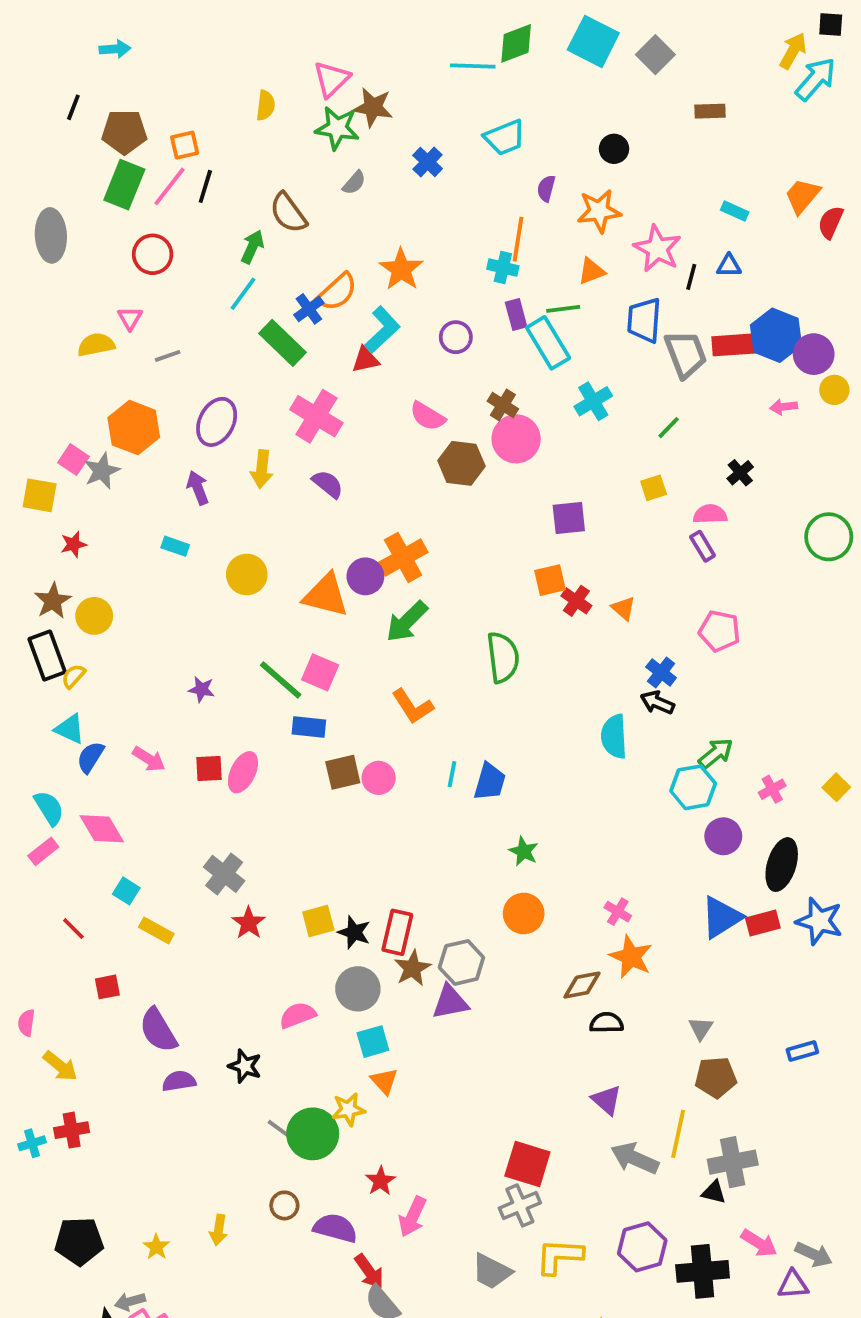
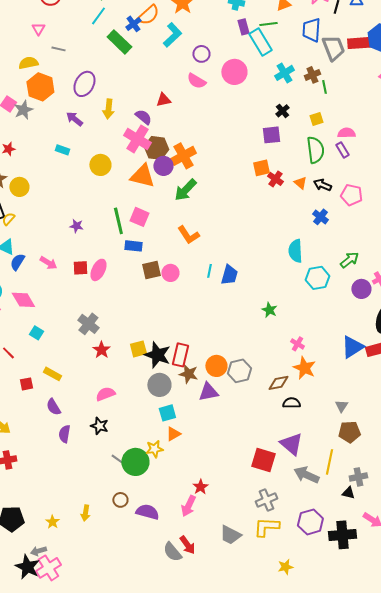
purple circle: (456, 337) -> (201, 54), moved
yellow semicircle: (96, 345) -> (28, 63), moved
gray line: (168, 356) -> (58, 49), turned 32
red triangle: (365, 360) -> (163, 100), moved
brown cross: (503, 405) -> (312, 75), moved, turned 35
pink cross: (316, 416) -> (137, 139), moved
green line: (669, 428) -> (324, 87), turned -56
pink circle: (516, 439) -> (234, 72), moved
brown hexagon: (461, 463) -> (156, 148), moved
black cross: (740, 473) -> (282, 111), moved
purple arrow: (198, 488) -> (74, 119), turned -30
green semicircle: (503, 657) -> (315, 150), moved
green line: (281, 680) -> (118, 221), turned 36
black arrow: (657, 703) -> (322, 185), moved
cyan hexagon: (693, 787) -> (317, 278), moved
purple circle: (723, 836) -> (361, 289), moved
green star: (524, 851) -> (269, 310), moved
orange circle: (524, 913) -> (216, 366), moved
yellow rectangle: (156, 930) -> (52, 374), moved
black star: (354, 932) -> (157, 355), size x1.5
gray hexagon: (461, 962) -> (239, 371), moved
brown star: (412, 968) -> (188, 374), turned -30
pink semicircle: (298, 1015) -> (105, 394), moved
purple semicircle: (158, 1030) -> (53, 407), size x0.7
purple semicircle: (179, 1081) -> (64, 434), turned -72
orange triangle: (384, 1081) -> (173, 434), turned 42
purple triangle: (606, 1100) -> (291, 444), size x1.4
gray cross: (733, 1162) -> (358, 477), size x0.7
red square: (527, 1164) -> (263, 460), moved
red star: (380, 1181) -> (200, 487), moved
gray cross: (520, 1205) -> (266, 500), moved
red arrow: (369, 1271) -> (187, 545), moved

